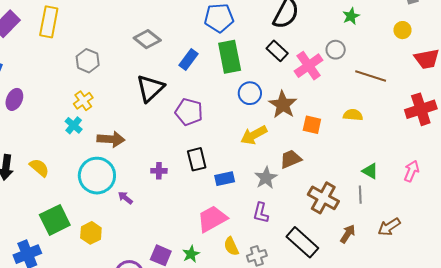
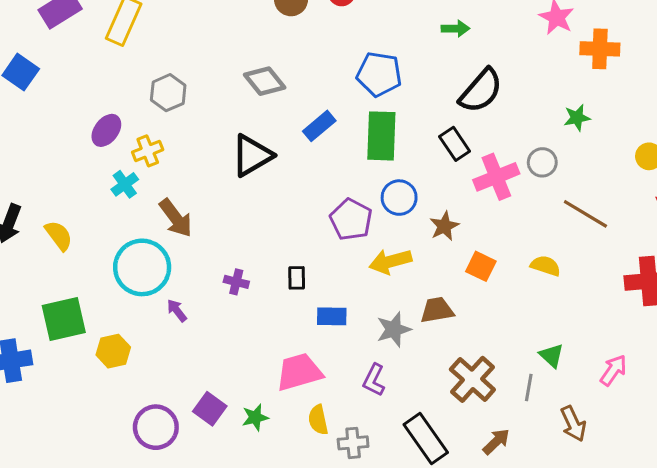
purple ellipse: (14, 99) -> (106, 130), moved
brown star: (283, 105) -> (444, 226), size x0.7
purple pentagon: (189, 112) -> (351, 220), moved
brown arrow: (111, 139) -> (176, 218), turned 36
black rectangle: (197, 159) -> (297, 278), size x0.7
brown arrow: (389, 227) -> (573, 424), moved, turned -95

